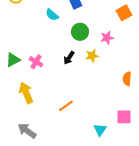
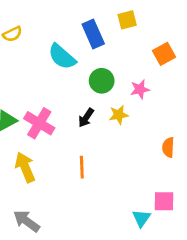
cyan semicircle: (52, 15) -> (62, 57), size x1.5
pink cross: (36, 62) -> (39, 123), size x1.5
orange line: (66, 106) -> (82, 167), moved, turned -56
cyan triangle: (100, 130) -> (141, 218), moved

